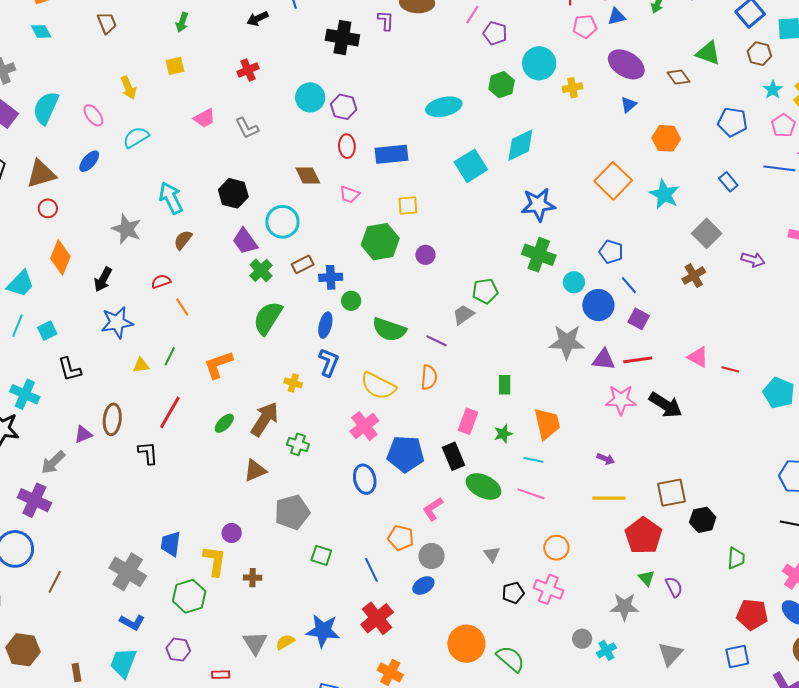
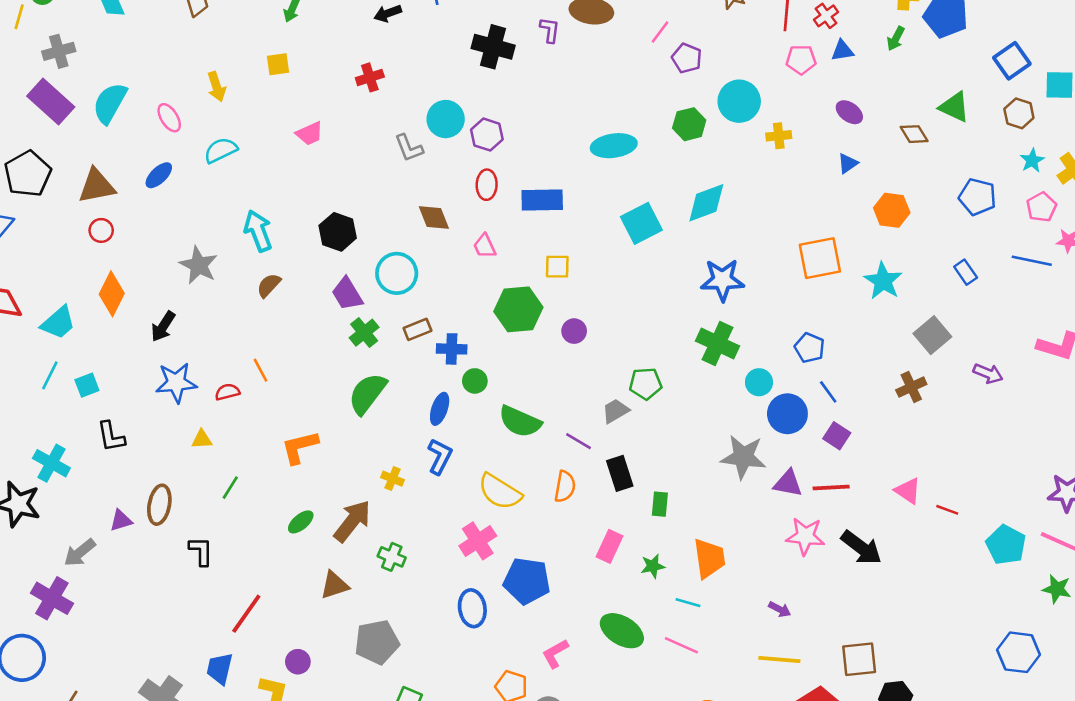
purple ellipse: (626, 64) -> (849, 112), size x0.6
gray L-shape: (247, 128) -> (409, 148), moved
orange square: (613, 181) -> (820, 258), turned 30
pink trapezoid: (350, 194) -> (485, 246), turned 40
red semicircle: (161, 281) -> (227, 392), moved
green line: (170, 356) -> (230, 488), moved
red line: (170, 412) -> (246, 614), moved
black rectangle: (454, 456) -> (620, 473), moved

